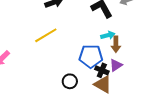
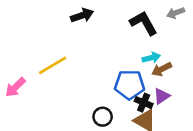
yellow line: (46, 35) -> (53, 65), moved
brown arrow: (116, 44) -> (162, 69), turned 63

